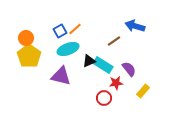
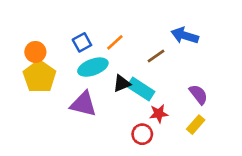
orange line: (75, 29) -> (115, 42), moved
purple semicircle: (129, 69) -> (198, 94), moved

